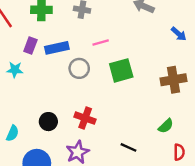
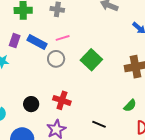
pink line: (101, 43) -> (63, 38), moved
blue rectangle: (57, 48) -> (37, 42), turned 42
green square: (121, 70) -> (91, 60), turned -30

